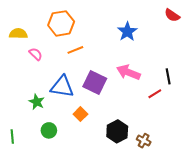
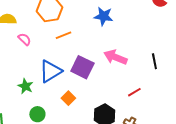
blue star: (127, 32) -> (103, 16), moved, turned -30
blue triangle: (62, 87) -> (50, 71), turned -40
red line: (155, 94) -> (134, 92), moved

